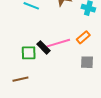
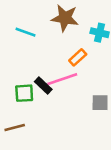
orange rectangle: (83, 37) -> (78, 57), moved

